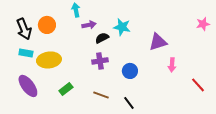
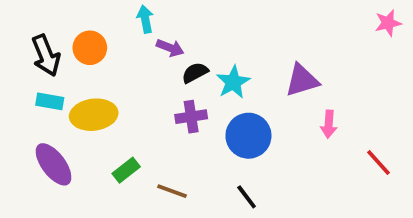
pink star: (203, 24) -> (388, 23), moved
purple arrow: (89, 25) -> (170, 48), turned 32
cyan star: (122, 27) -> (233, 82), moved, turned 30
blue circle: (130, 71) -> (248, 136), size x1.5
brown line: (101, 95) -> (172, 191), moved

